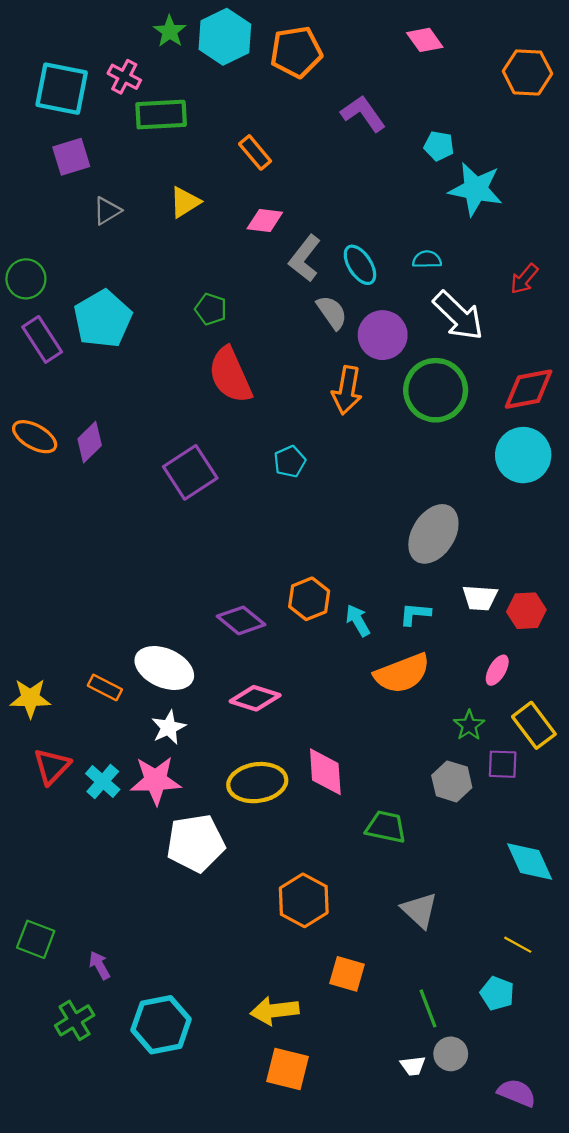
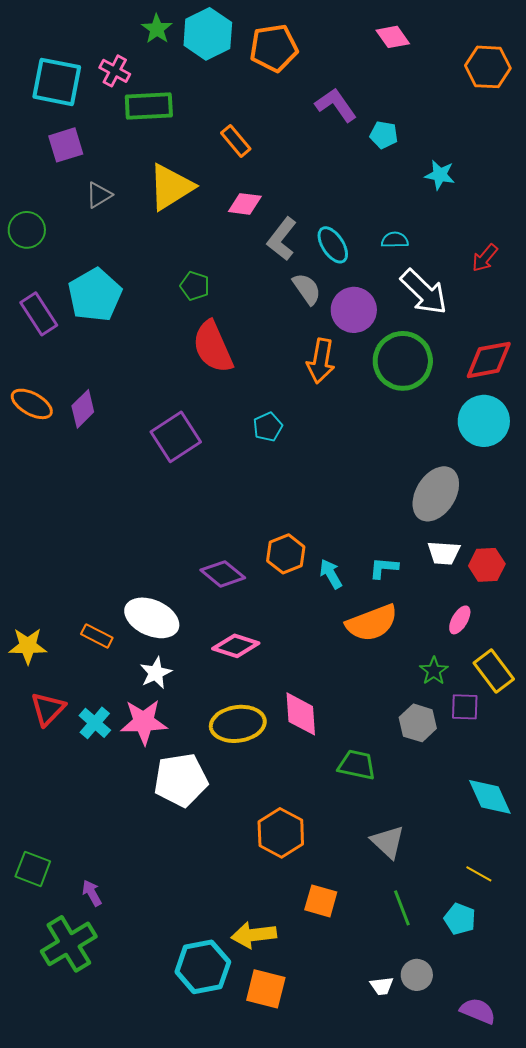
cyan pentagon: (439, 146) -> (384, 135), moved
cyan star: (476, 189) -> (440, 175), size x0.6
yellow triangle: (185, 202) -> (171, 187), size x1.6
green circle: (26, 279) -> (27, 230), moved
gray ellipse: (433, 534) -> (436, 494), moved
green line: (428, 1008) -> (402, 908), moved
green cross: (75, 1020) -> (69, 944), size x1.5
cyan hexagon: (161, 1025) -> (203, 967), moved

